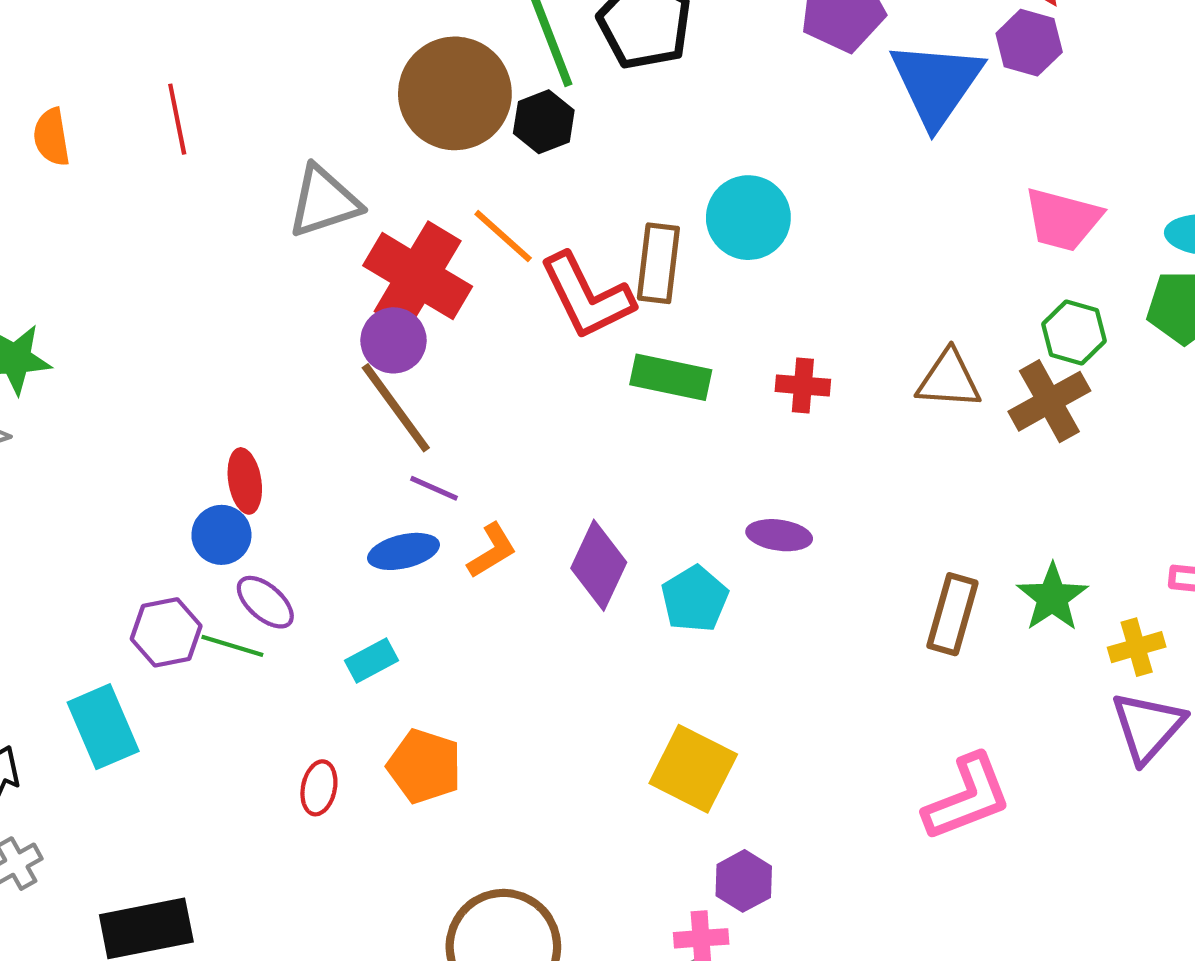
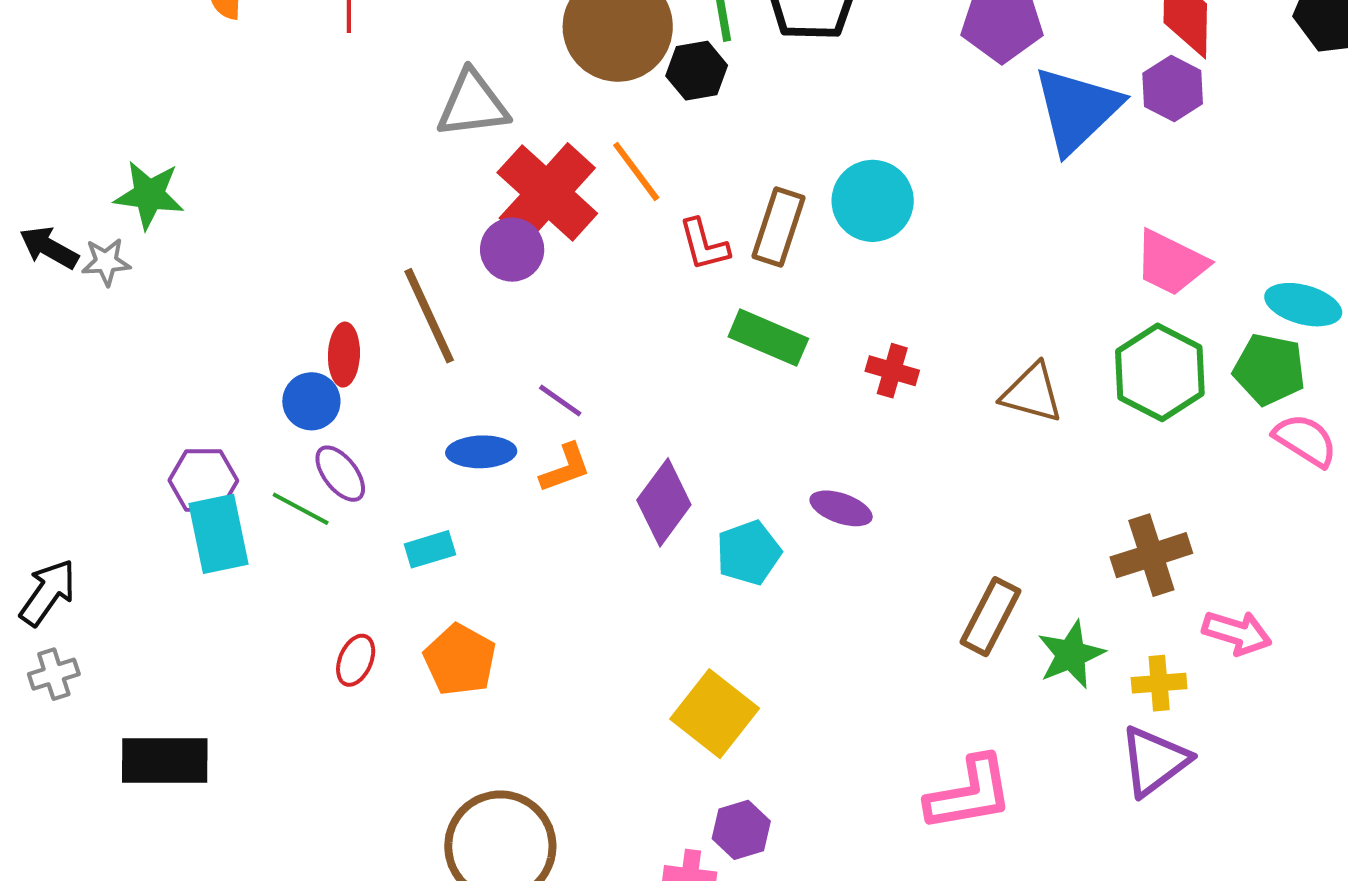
red L-shape: (587, 296) -> (704, 245), size x0.6
green hexagon: (1074, 333) -> (1160, 372), size x1.5
brown cross: (1049, 401) -> (1151, 555), moved
brown line: (396, 408) -> (429, 316), moved
purple line: (434, 488) -> (560, 400), moved
green star: (1052, 597) -> (1071, 655), moved
purple hexagon: (166, 632) -> (203, 481), moved
cyan rectangle: (103, 727) -> (218, 534), moved

